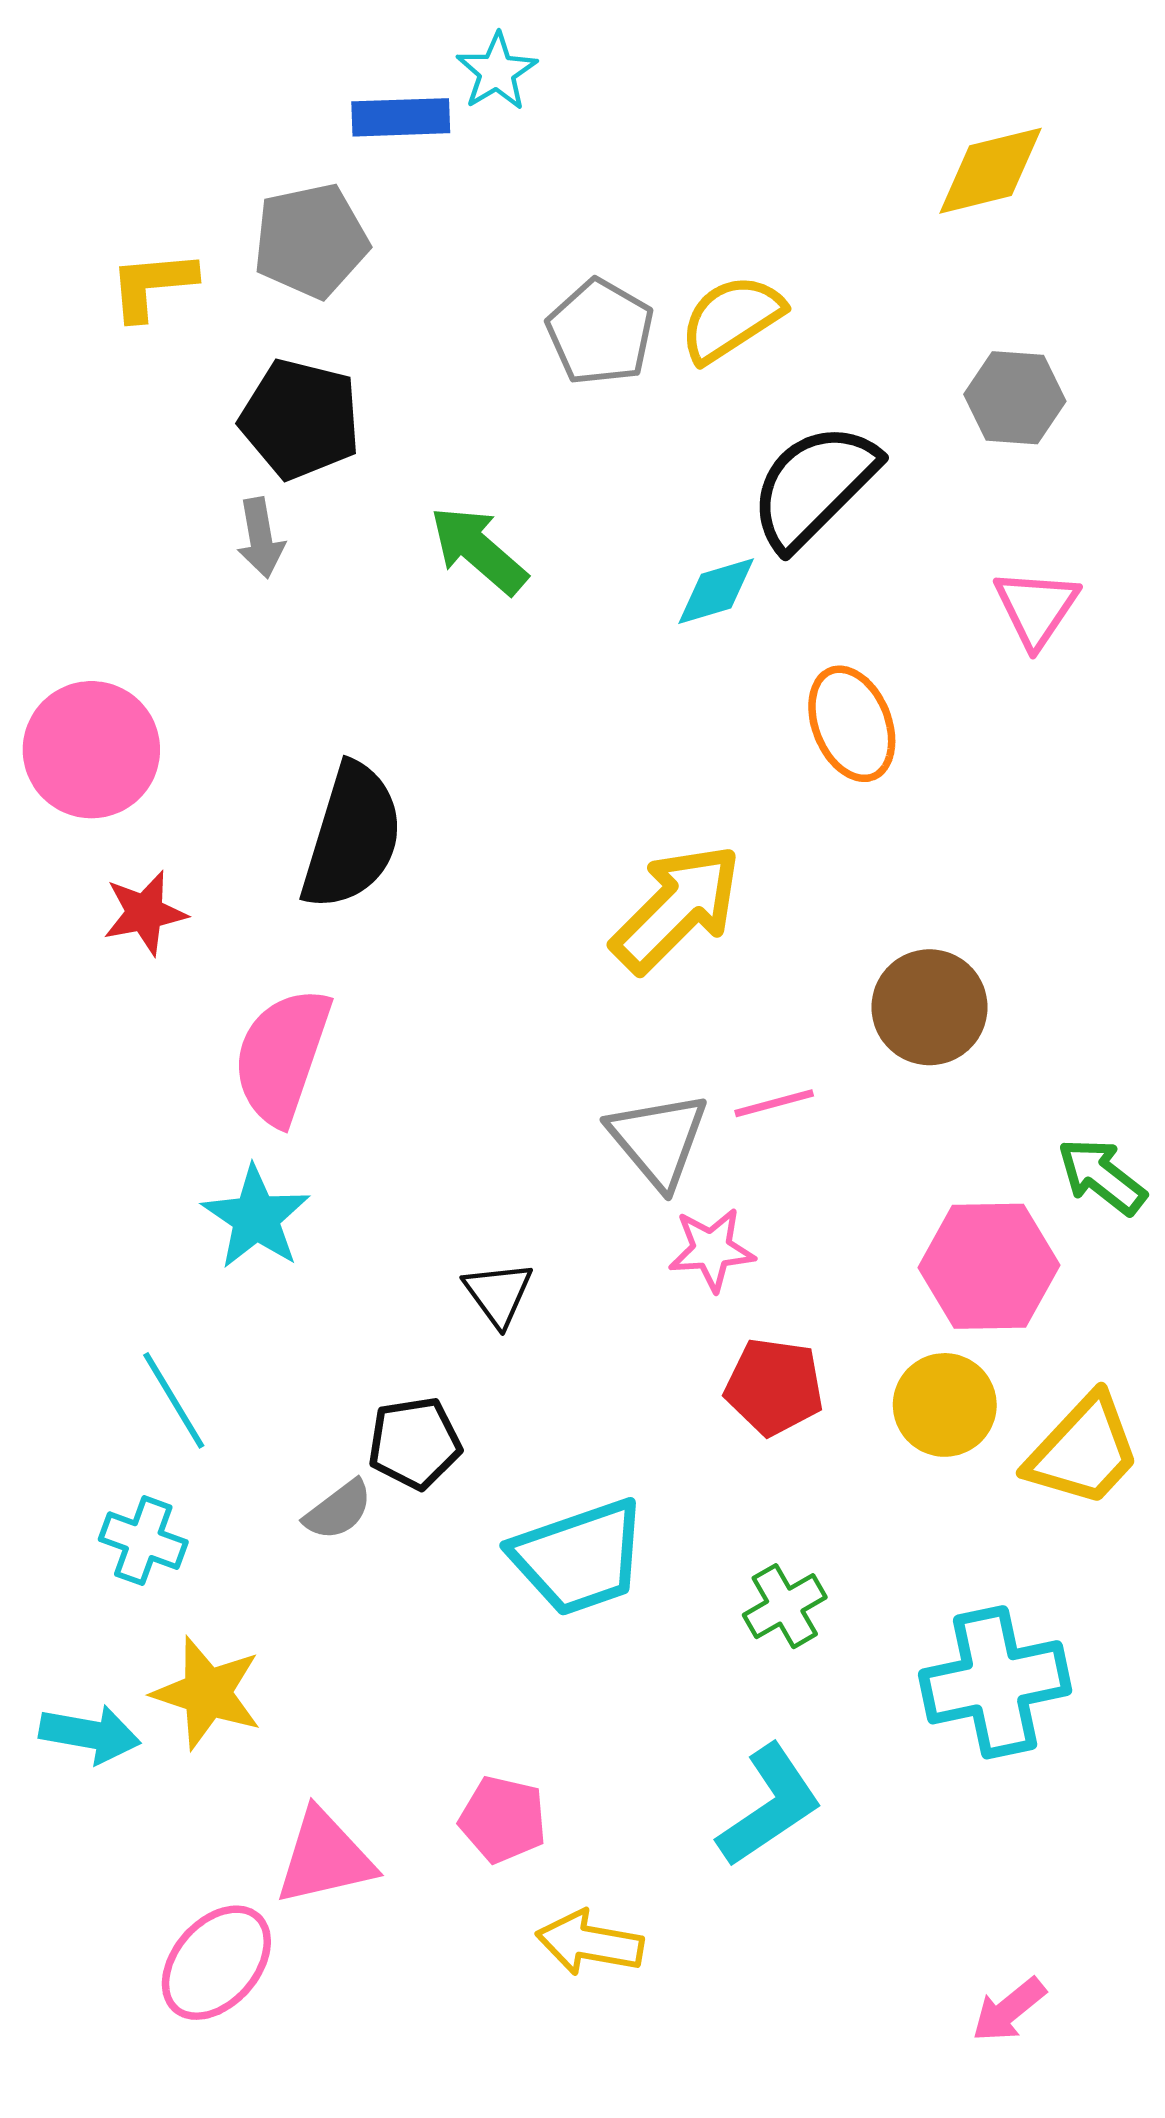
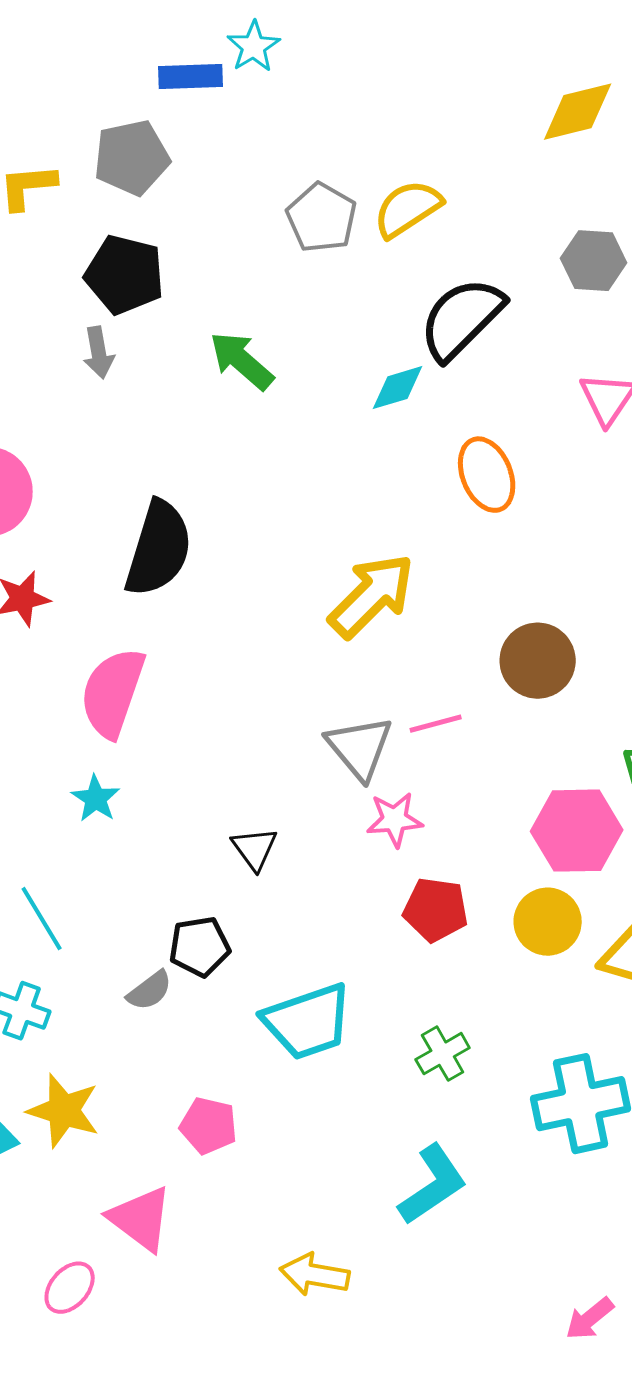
cyan star: (256, 1218) -> (96, 799), size x0.7
pink pentagon: (503, 1819) -> (209, 1126), moved
pink triangle: (325, 1858) -> (141, 1219), turned 50
pink ellipse: (216, 1963) -> (70, 1288), size x0.7

